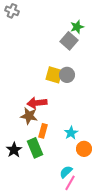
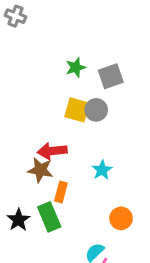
green star: (77, 27) -> (76, 67), moved
gray square: (69, 41) -> (111, 76), moved, turned 30
cyan star: (71, 133) -> (102, 170), moved

